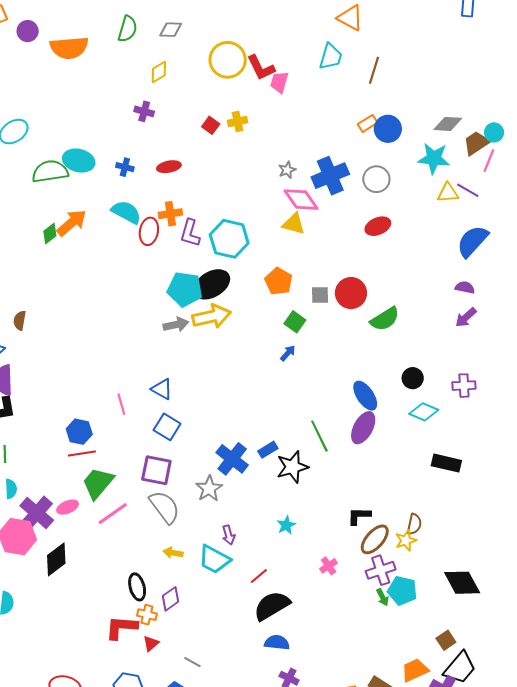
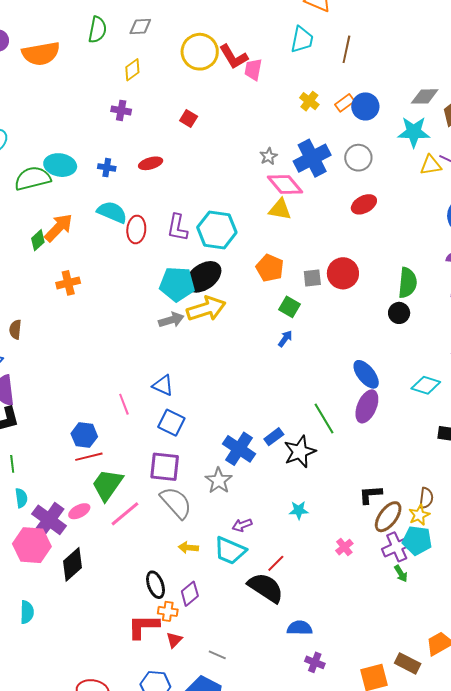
yellow cross: (238, 122) -> (309, 101), moved, turned -36
orange cross: (170, 214) -> (68, 283), moved
green semicircle: (385, 319) -> (408, 283), moved, turned -48
black circle: (413, 378) -> (399, 313), moved
cyan star: (286, 525) -> (299, 510), turned 30
purple arrow: (229, 535) -> (242, 525), turned 90
cyan pentagon: (402, 591) -> (417, 540), moved
black semicircle: (272, 606) -> (266, 588), moved, turned 69

